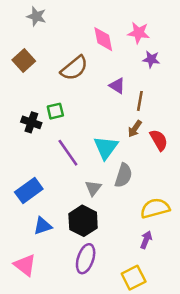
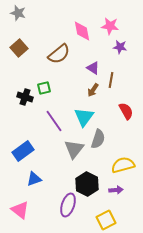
gray star: (36, 16) -> (18, 13), moved
brown arrow: (135, 129) -> (93, 90), moved
gray triangle: (93, 188) -> (74, 149), size x1.5
black hexagon: (83, 221) -> (87, 184), moved
purple arrow: (146, 240) -> (116, 190), turned 64

